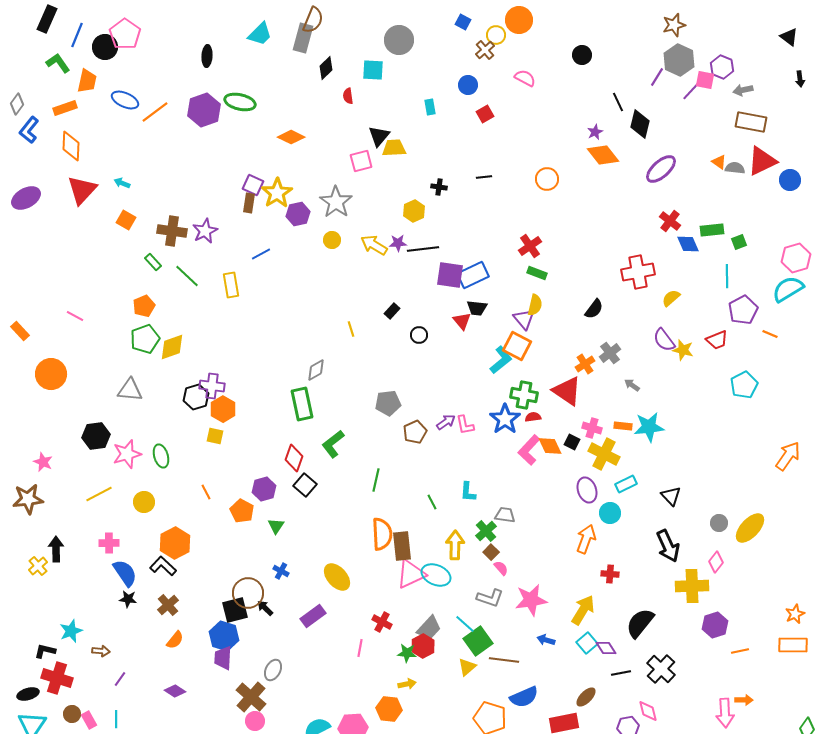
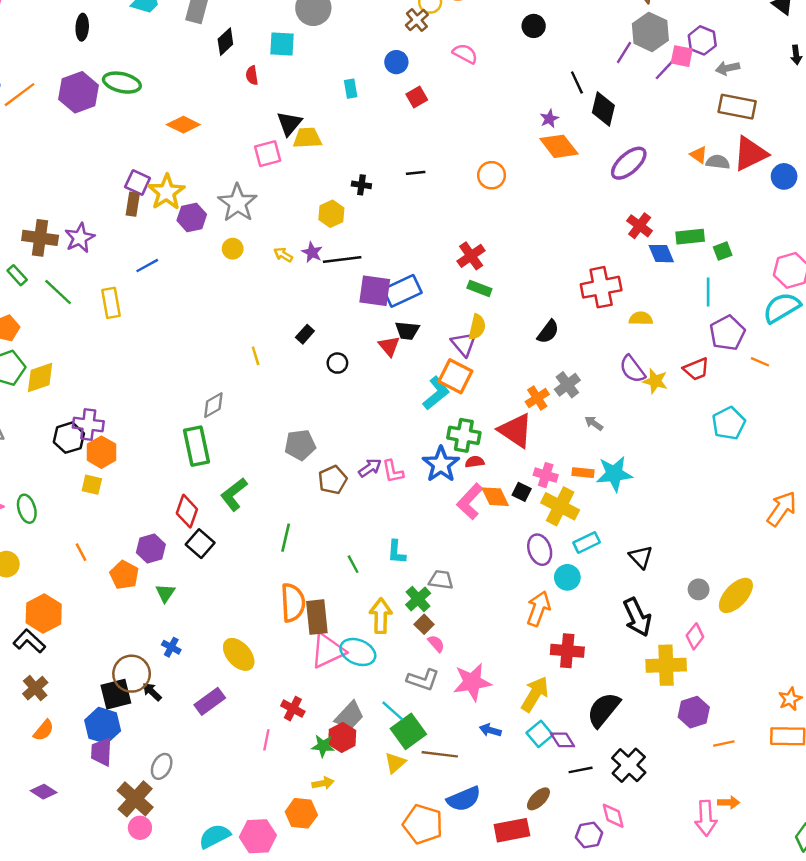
purple star: (398, 243) -> (312, 252), turned 30
yellow arrow: (374, 245) -> (283, 255), size x0.6
yellow semicircle: (671, 298) -> (641, 319), turned 42
red cross: (610, 574) -> (567, 651), size x1.5

